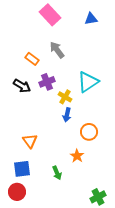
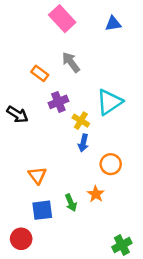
black arrow: (22, 86) -> (17, 114), moved
blue square: (22, 169) -> (42, 210), moved
green arrow: (57, 173) -> (71, 203), moved

